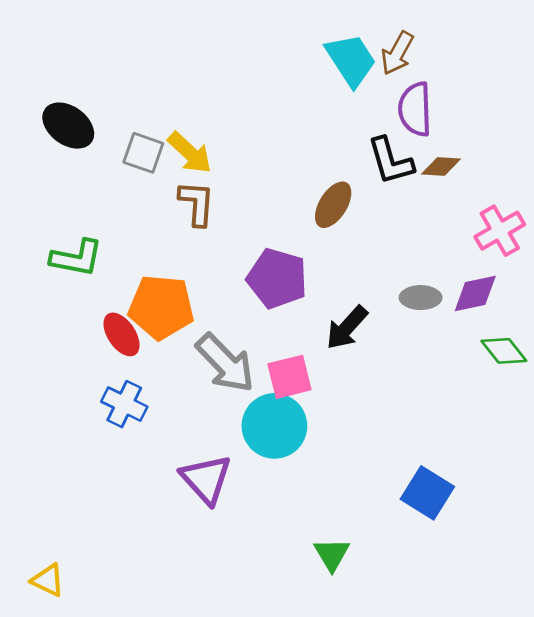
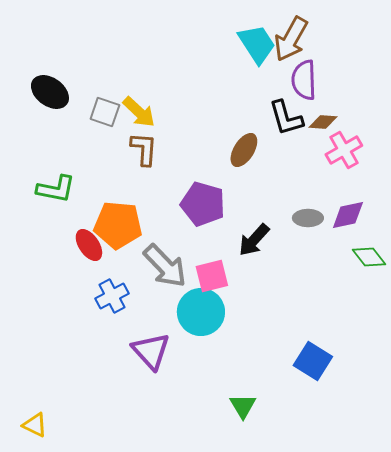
brown arrow: (397, 53) -> (291, 39), size x1.4
pink cross: (500, 231) -> (344, 150), moved
blue cross: (124, 404) -> (112, 296), moved, turned 36

